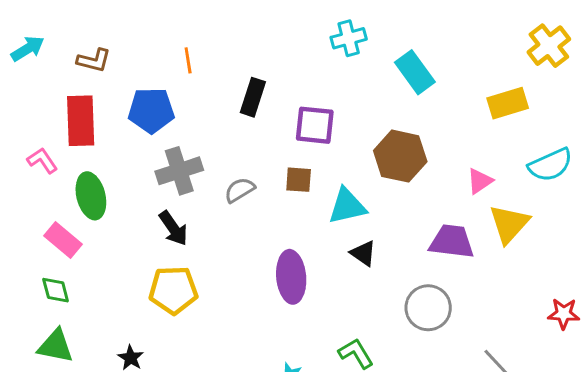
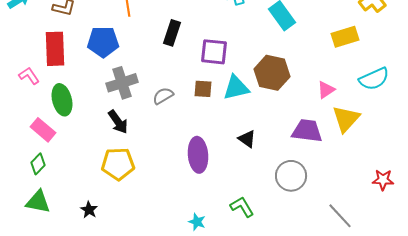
cyan triangle: (347, 206) -> (236, 88), moved
green diamond: (56, 290) -> (38, 164), turned 60

